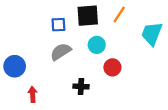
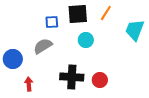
gray semicircle: (61, 52) -> (43, 46), moved
red circle: (112, 67) -> (100, 80), moved
black cross: (81, 86) -> (72, 77), size x1.6

